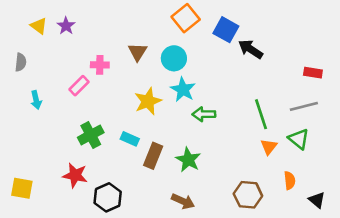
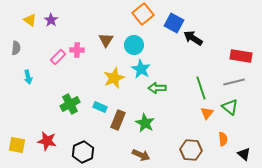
red rectangle: (313, 73) -> (241, 56), size x1.5
pink rectangle: (79, 86) -> (58, 57), moved
red star: (75, 175) -> (47, 141), moved

